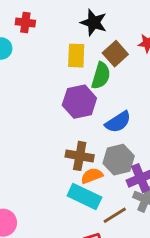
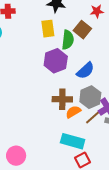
brown square: (115, 54) -> (82, 30), moved
cyan rectangle: (84, 196) -> (73, 141), moved
brown line: (115, 215) -> (93, 117), moved

